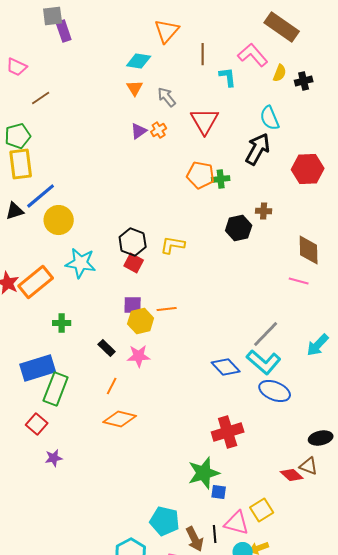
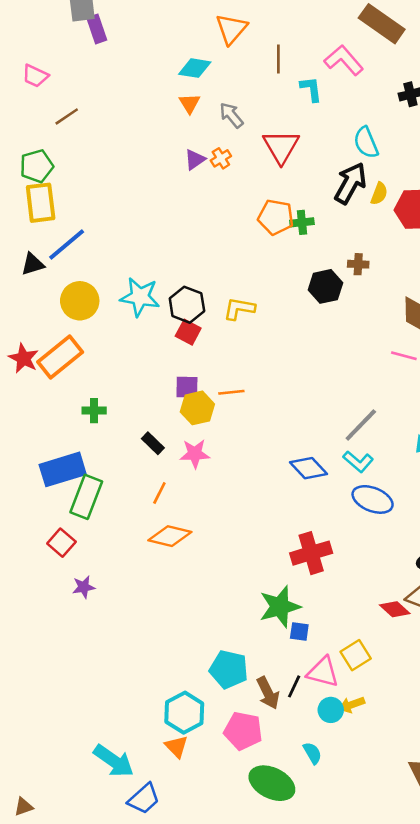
yellow semicircle: (280, 73) -> (379, 194), moved
yellow circle: (59, 220) -> (80, 301), moved
cyan star: (81, 263) -> (140, 297), moved
cyan L-shape: (264, 362) -> (358, 462), size x0.7
black line: (215, 534) -> (294, 686), turned 30

